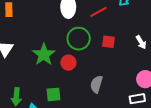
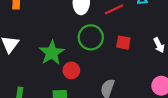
red circle: (68, 63) -> (71, 70), moved

